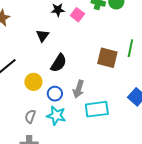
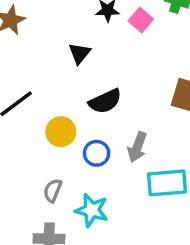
black semicircle: (59, 63) -> (105, 101), turned 30
cyan star: (56, 116) -> (92, 210), moved

